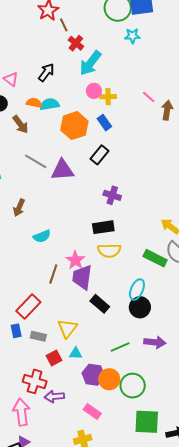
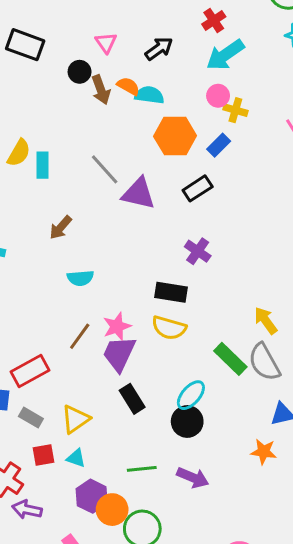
blue rectangle: (104, 123) -> (219, 145), turned 63
brown arrow: (20, 124) -> (101, 90), moved

